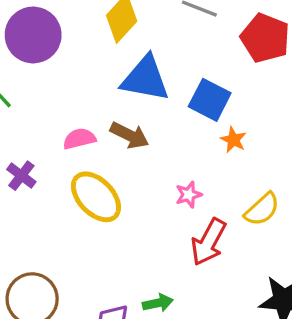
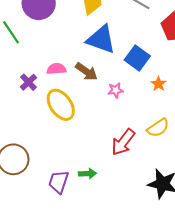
orange star: (233, 140) -> (159, 84), moved
purple cross: (21, 176) -> (29, 82), moved
pink star: (189, 195) -> (116, 90), moved

